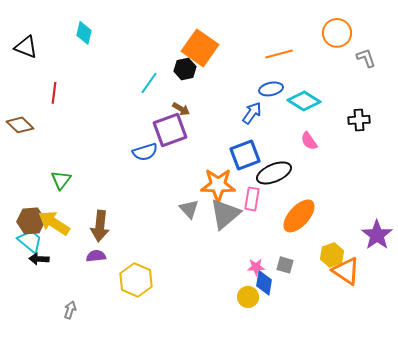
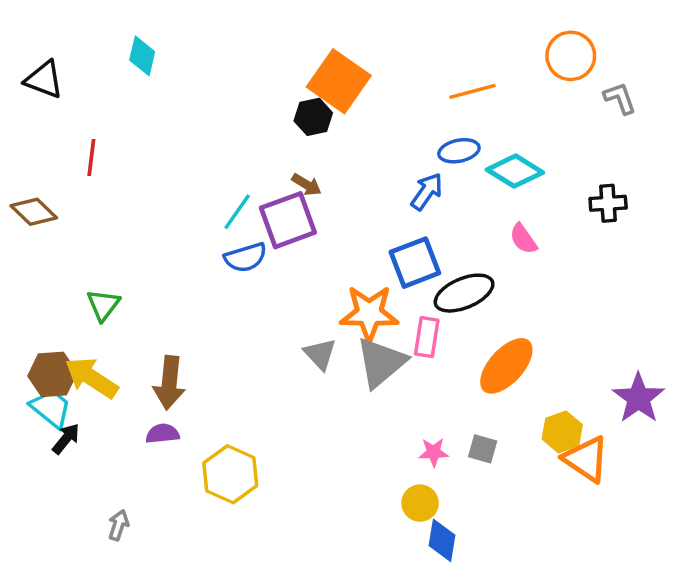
cyan line: (149, 83) -> (237, 212), moved
black arrow: (39, 259) -> (66, 439), turned 126
blue diamond: (264, 283) -> (442, 540), moved

